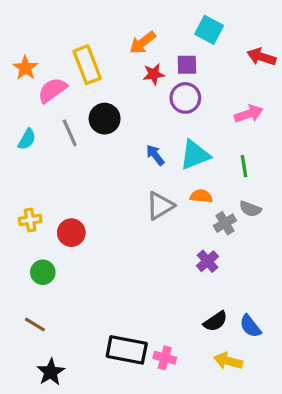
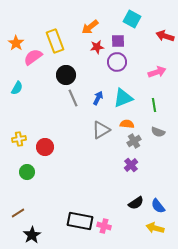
gray line: (70, 133) -> (73, 98), moved
blue arrow: (155, 155) -> (98, 98), turned 64
gray cross: (225, 223) -> (134, 141), moved
brown line: (35, 325) -> (18, 213), moved, turned -64
yellow arrow: (228, 361) -> (155, 228), moved

